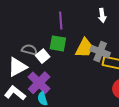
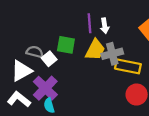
white arrow: (102, 15) -> (105, 26), moved
purple line: (61, 21) -> (90, 23), moved
gray cross: (100, 52) -> (112, 54), turned -36

